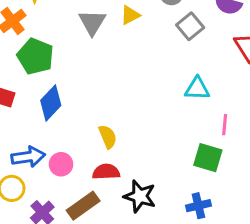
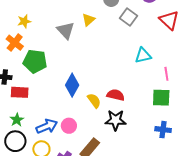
blue diamond: (51, 103) -> (72, 85), moved
red semicircle: (106, 172) -> (116, 95), moved, turned 30
black star: (140, 196) -> (116, 120), moved
blue cross: (198, 206) -> (163, 130), turned 35

